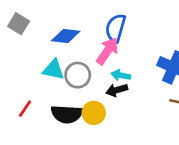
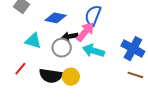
cyan triangle: (53, 70) -> (33, 41), moved
cyan arrow: (121, 75) -> (93, 51), size x1.5
black arrow: (117, 90) -> (70, 36), moved

